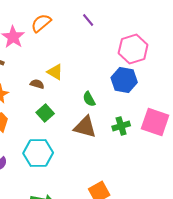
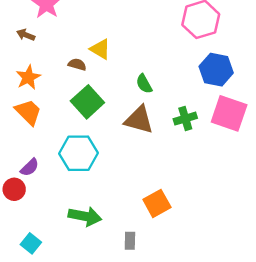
blue hexagon: (124, 80) -> (216, 70), moved
green square: (45, 113) -> (87, 102), size x1.4

